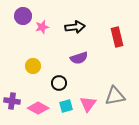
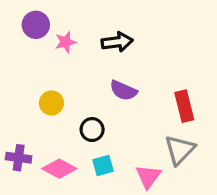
red rectangle: (117, 37) -> (184, 106), moved
purple semicircle: (79, 58) -> (123, 90), turned 42
gray triangle: (115, 96) -> (180, 150), turned -35
pink triangle: (88, 104) -> (148, 176), moved

